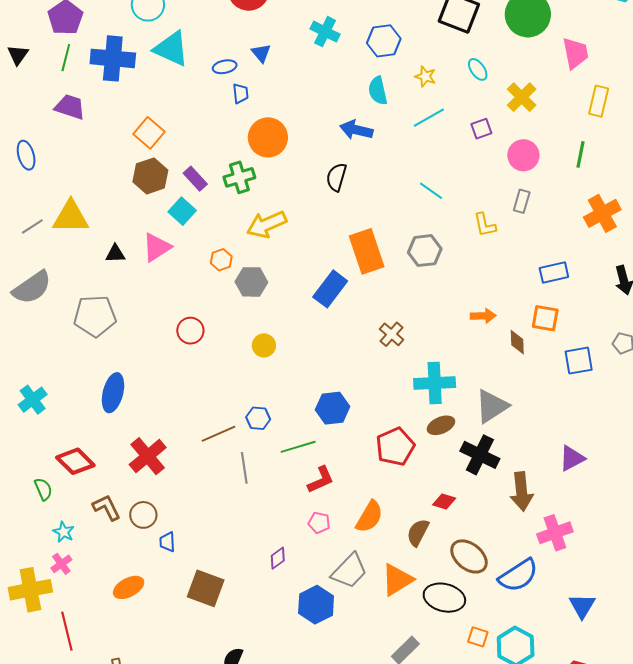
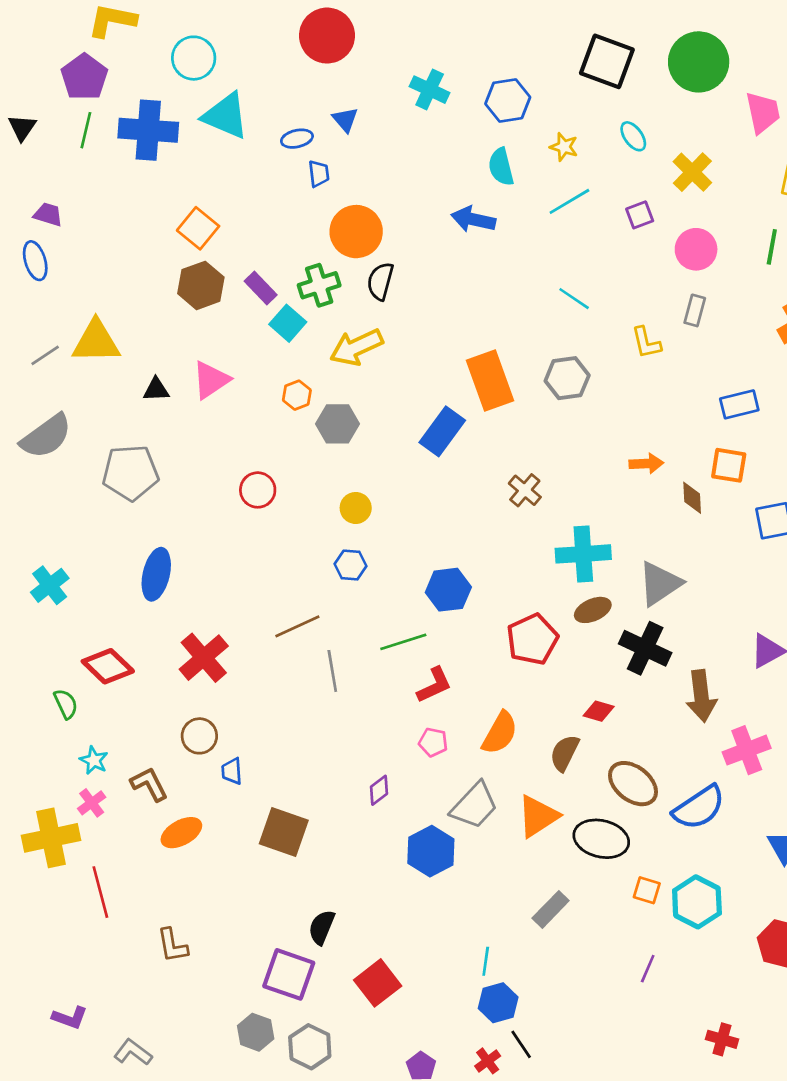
purple trapezoid: (70, 107) -> (48, 214), moved, size x0.7
black semicircle: (336, 177) -> (380, 281), moved
cyan square: (182, 211) -> (288, 323), moved
blue hexagon: (258, 418) -> (350, 565), moved
brown L-shape: (107, 508) -> (149, 784), moved

